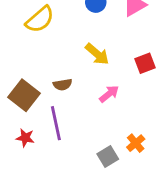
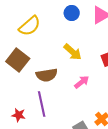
brown semicircle: (63, 85) -> (47, 75), size x1.5
brown square: (24, 95) -> (18, 60), moved

